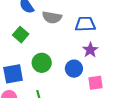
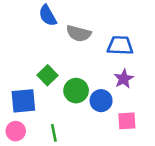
green square: (21, 35) -> (47, 75), moved
green circle: (42, 63) -> (76, 91), moved

